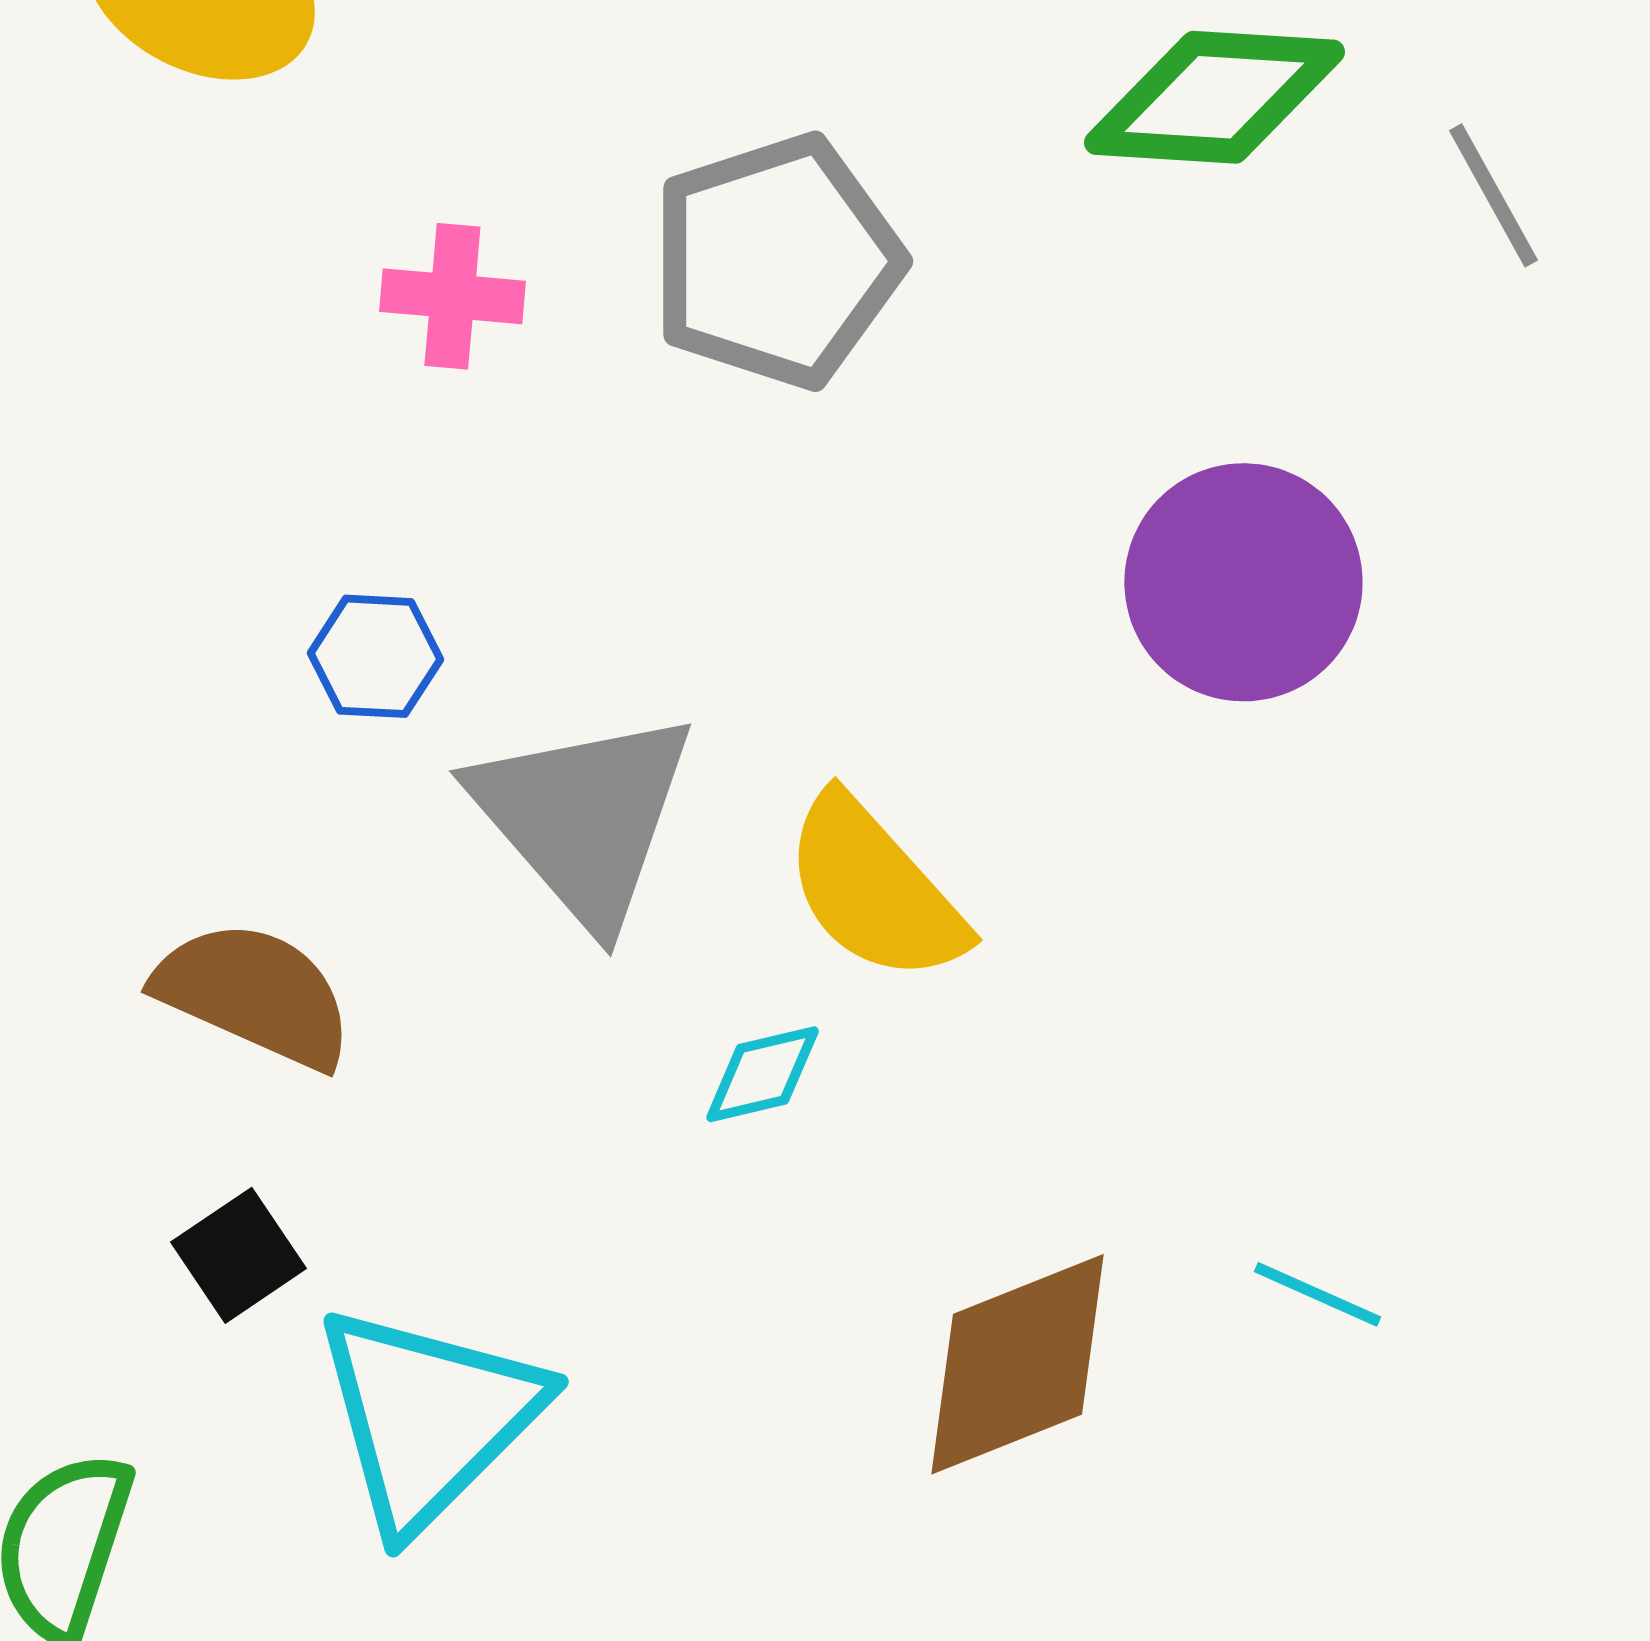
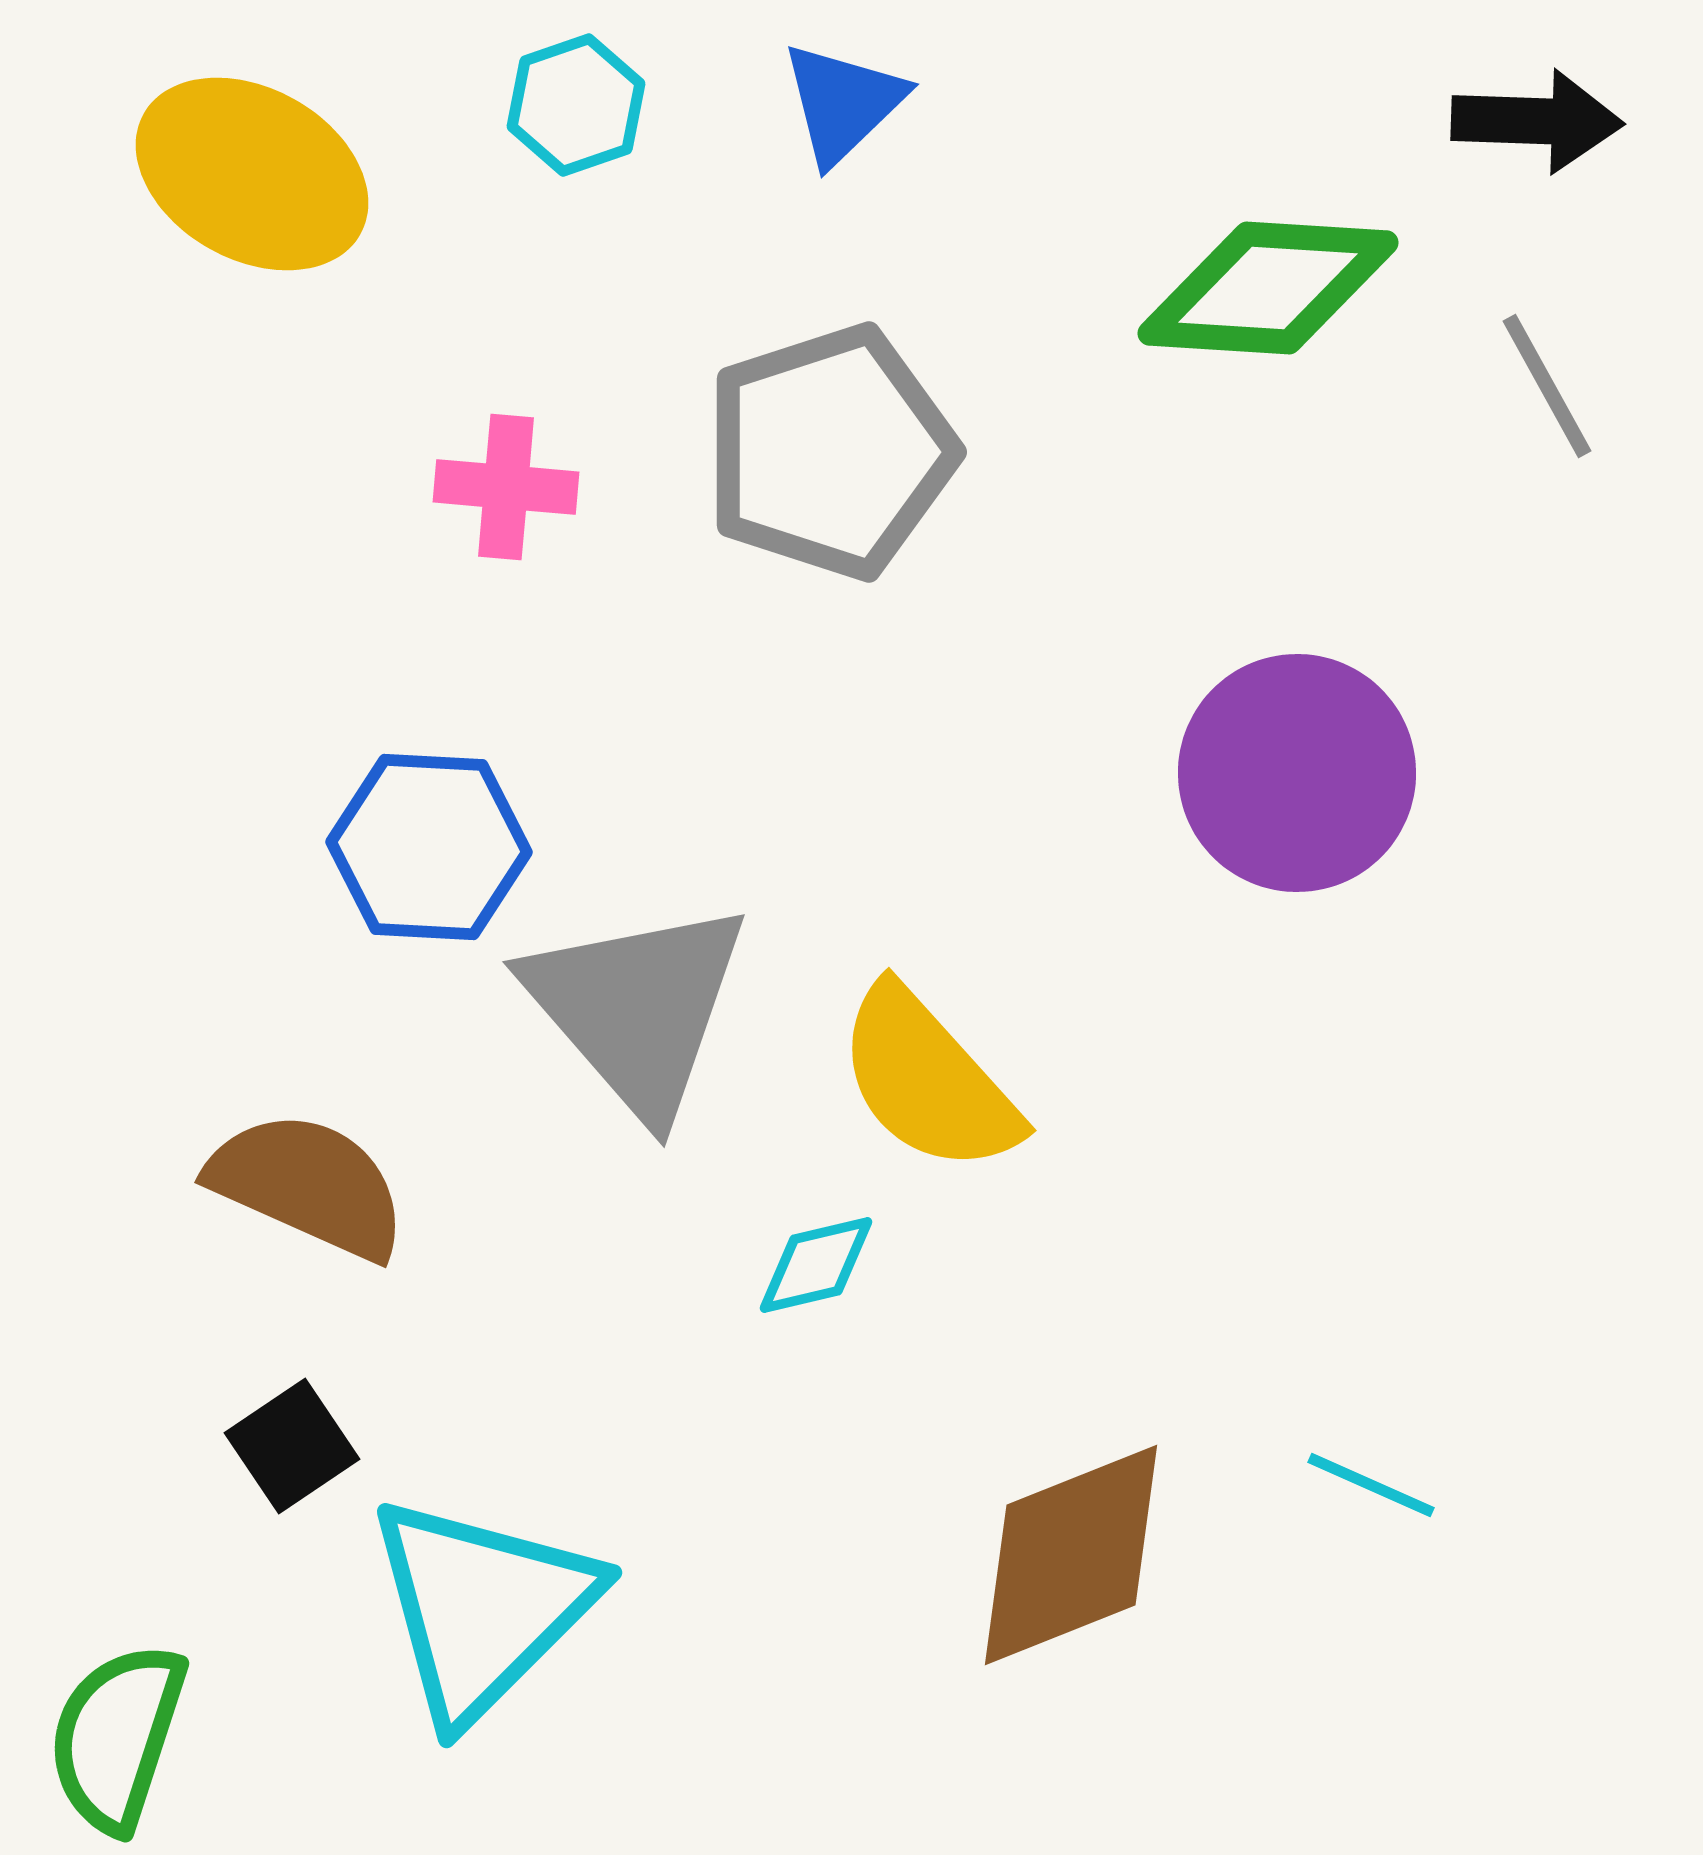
blue hexagon: (375, 656) -> (429, 847), size x1.5

